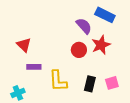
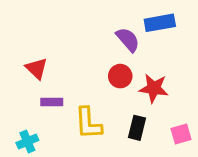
blue rectangle: (105, 15) -> (160, 23), turned -36
red star: (101, 45) -> (154, 88), moved, turned 30
pink square: (112, 83) -> (181, 134), moved

